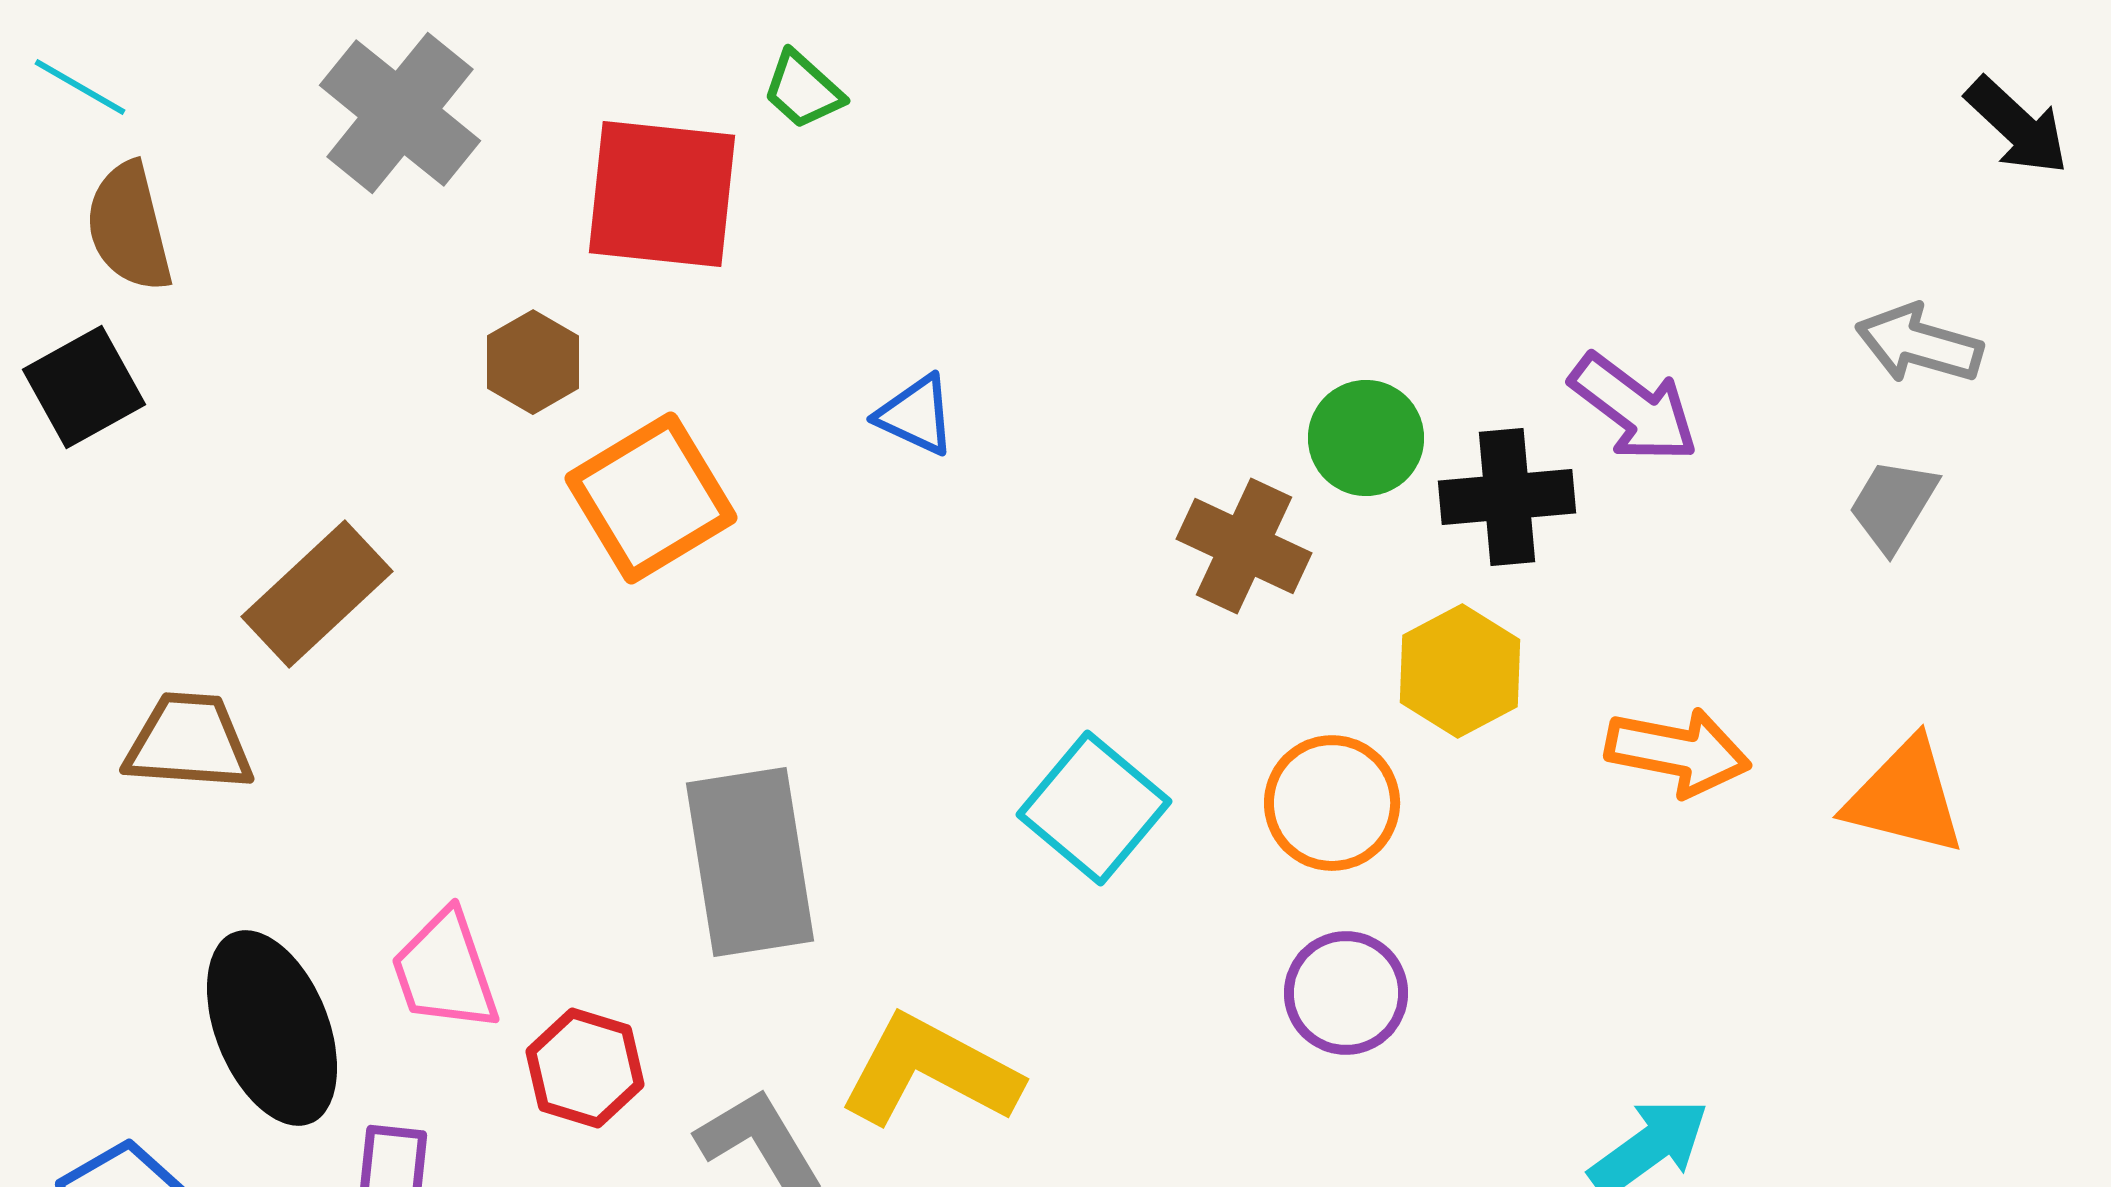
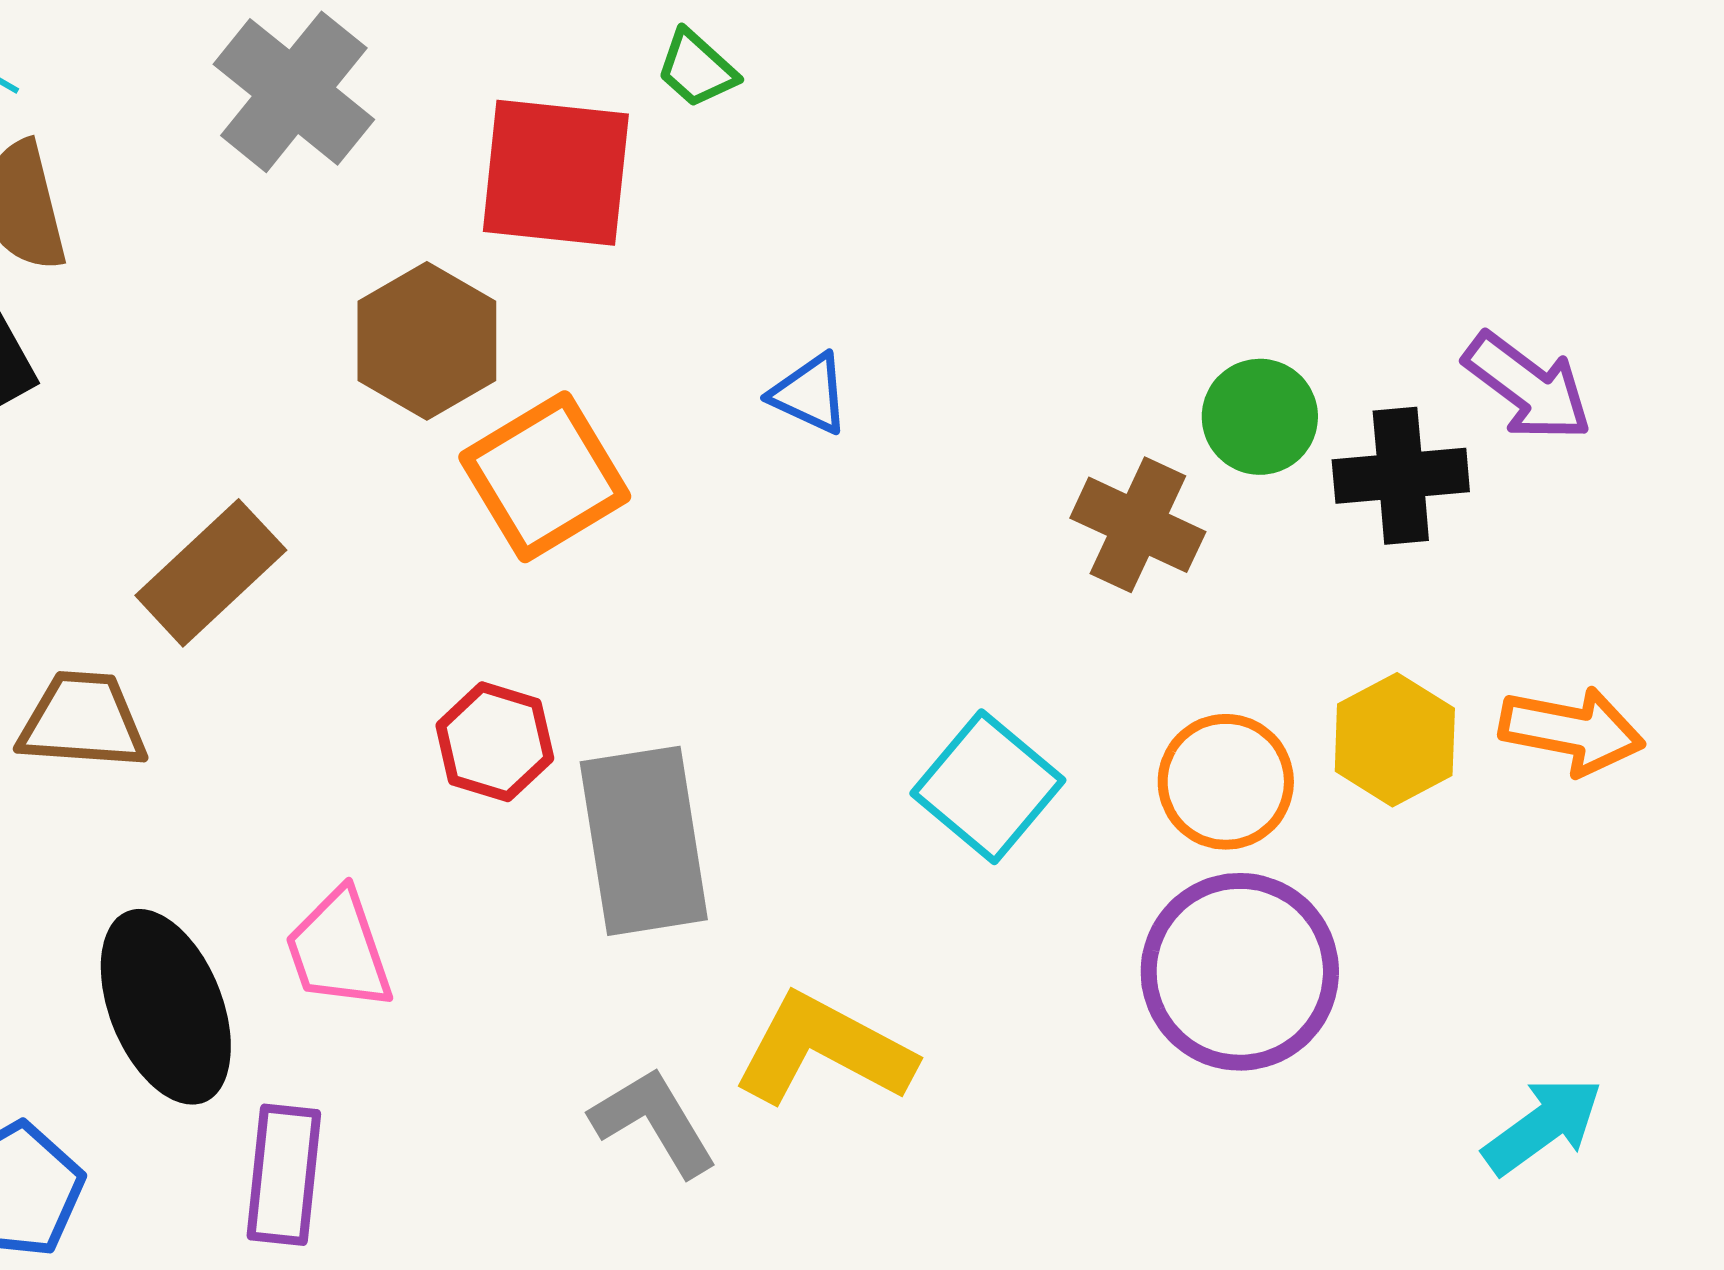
brown hexagon: (533, 362) -> (427, 341), size x1.5
yellow hexagon: (1460, 671) -> (1395, 740), moved
purple circle: (1346, 993) -> (1240, 972), size x1.6
red hexagon: (585, 1068) -> (495, 742), moved

